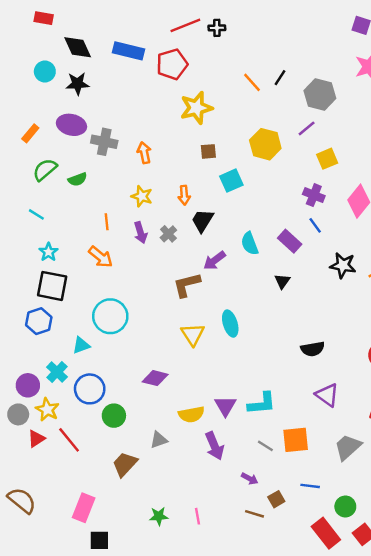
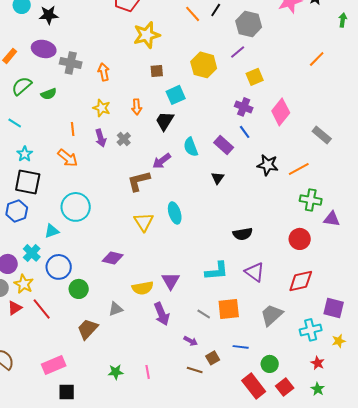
black trapezoid: (202, 221) -> (165, 121), moved
cyan L-shape: (262, 403) -> (217, 271), moved
pink rectangle: (84, 508) -> (54, 365), turned 45

